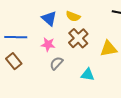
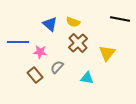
pink star: (48, 44) -> (40, 52), moved
yellow triangle: (108, 49) -> (107, 53), turned -42
brown rectangle: (14, 61) -> (35, 75), moved

